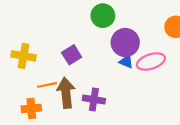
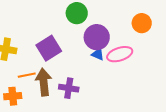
purple square: (72, 55) -> (49, 48), size x1.4

